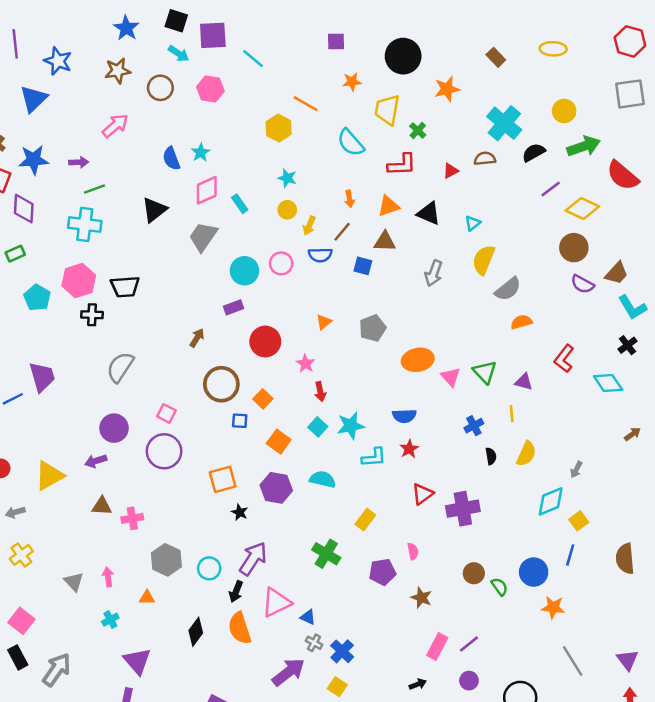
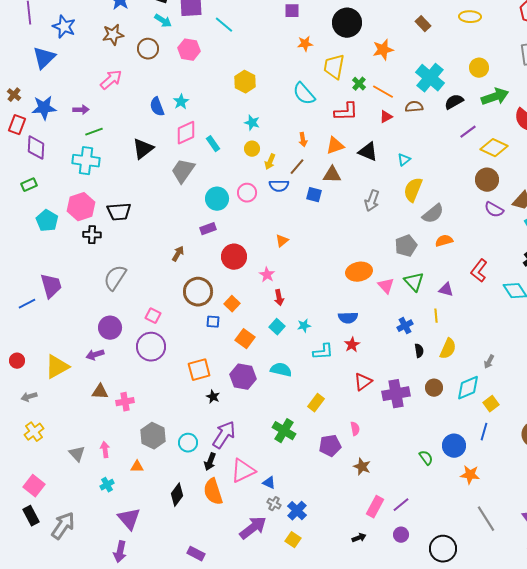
orange line: (306, 104) -> (383, 92), moved
gray pentagon: (373, 328) -> (406, 246), moved
cyan star: (351, 426) -> (304, 326), size x0.6
brown circle: (474, 573) -> (434, 388), moved

